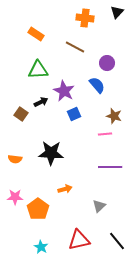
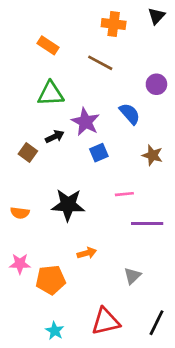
purple circle: (107, 63) -> (156, 84), moved
pink line: (105, 134) -> (124, 194), moved
orange pentagon: (38, 209) -> (51, 280), turned 30
black line: (117, 241) -> (156, 323), turned 66

